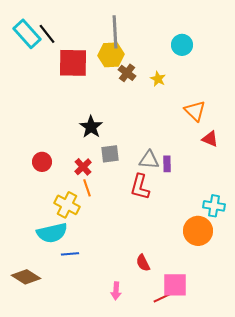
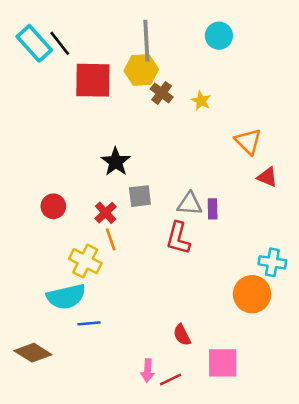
cyan circle: (182, 45) -> (219, 36), moved
red line: (162, 298) -> (171, 379), moved

